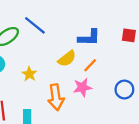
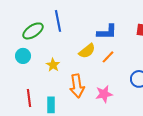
blue line: (35, 25) -> (58, 21), turned 40
pink star: (82, 87) -> (104, 94), moved

